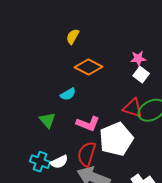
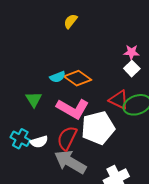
orange diamond: (89, 67) -> (78, 78), moved
pink L-shape: (88, 124) -> (73, 109), size x1.4

